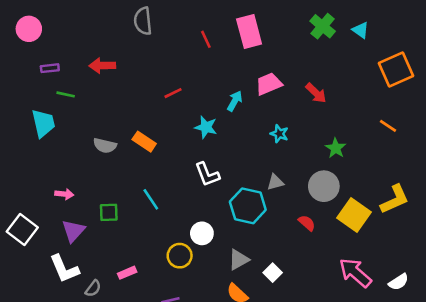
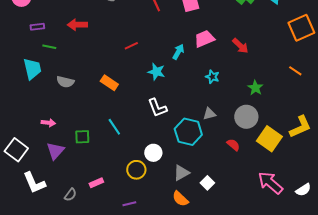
gray semicircle: (105, 146) -> (65, 82), moved
white L-shape: (64, 269) -> (34, 183), moved

